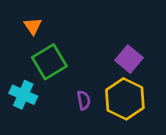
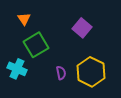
purple square: (129, 59) -> (82, 28), moved

